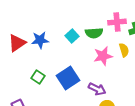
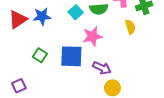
pink star: (103, 56) -> (92, 36), moved
blue square: (68, 78) -> (71, 56), turned 35

